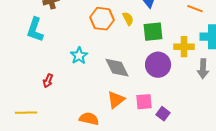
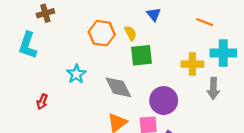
green square: (153, 32) -> (142, 55), moved
purple circle: (158, 65) -> (164, 101), moved

